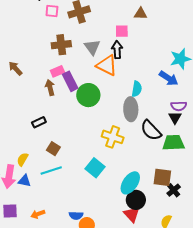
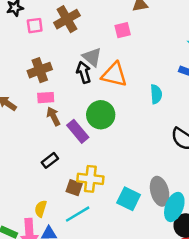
brown cross: (61, 45) -> (40, 70), moved
black arrow: (117, 50) -> (84, 72), moved
pink rectangle: (57, 71) -> (46, 98), moved, turned 32
purple rectangle: (70, 81) -> (78, 131), moved
gray ellipse: (131, 109) -> (160, 191), moved
yellow cross: (113, 137) -> (90, 179), moved

